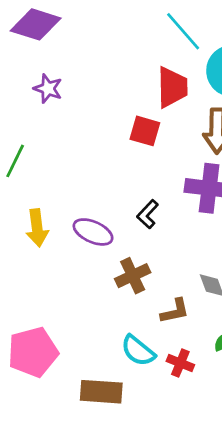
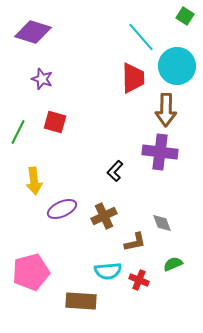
red square: (145, 131) -> (55, 122), moved
purple ellipse: (93, 232) -> (62, 209), moved, turned -48
cyan semicircle: (138, 351) -> (108, 271), turned -44

